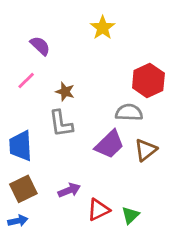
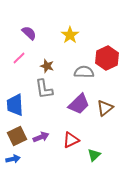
yellow star: (103, 28) -> (70, 35), moved
gray semicircle: (129, 112) -> (84, 72), moved
purple arrow: (69, 190) -> (41, 137), moved
red triangle: (98, 210) -> (71, 140), moved

